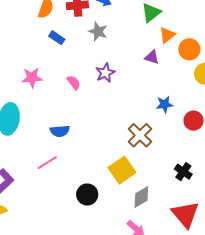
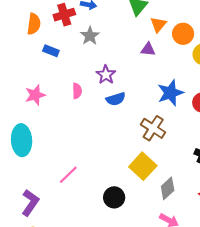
gray star: (98, 31) -> (90, 36), turned 30
pink semicircle: (74, 83) -> (77, 91), turned 49
blue star: (164, 104) -> (170, 93), size x1.5
blue semicircle: (60, 131) -> (116, 99), moved

